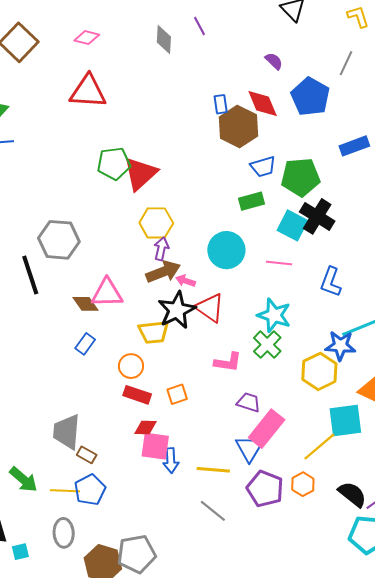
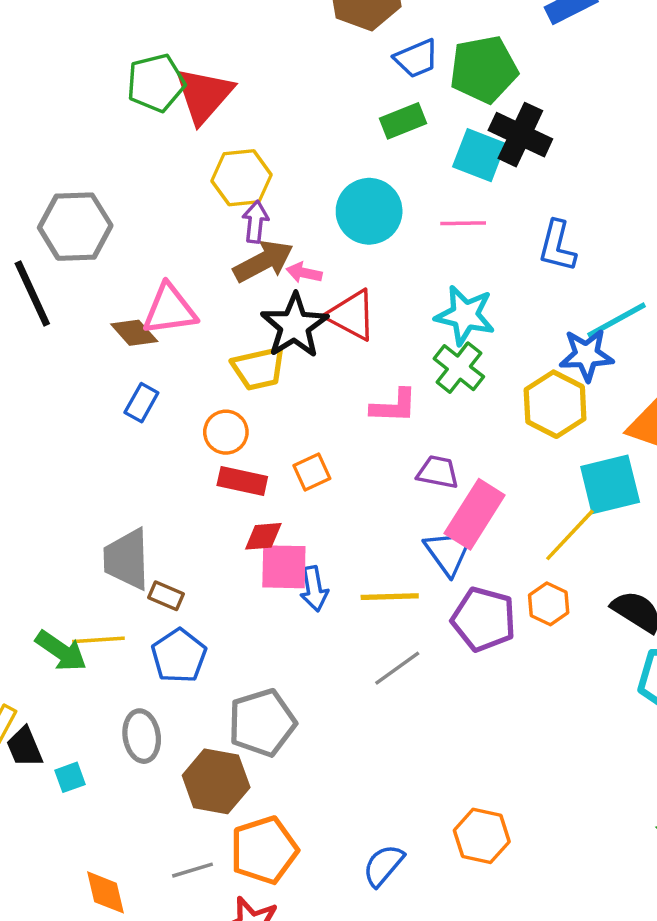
yellow line: (65, 491) -> (98, 640), moved
gray line: (213, 511) -> (397, 668), turned -68
gray pentagon: (137, 554) -> (262, 723), moved

